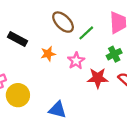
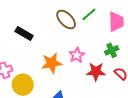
green line: (86, 33) -> (89, 14), moved
orange star: (48, 54) -> (52, 63), moved, size x1.5

